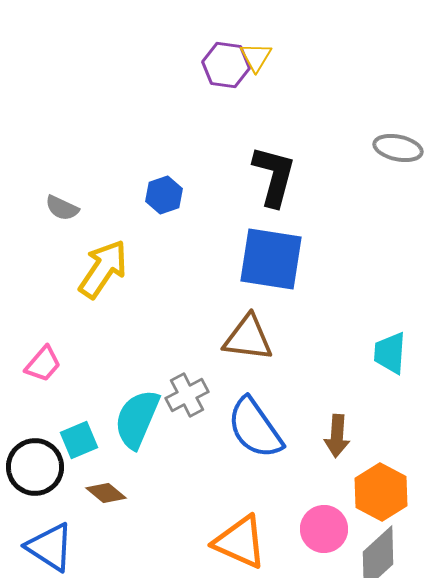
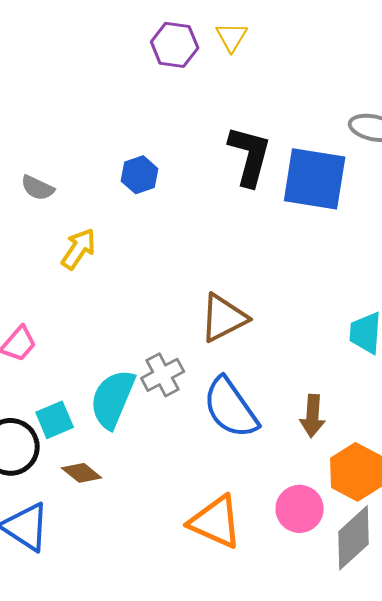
purple hexagon: (226, 65) -> (175, 45), moved
blue square: (271, 259) -> (315, 179), moved
yellow arrow: (103, 269) -> (79, 249), size x0.7
brown triangle: (248, 338) -> (224, 318), turned -34

